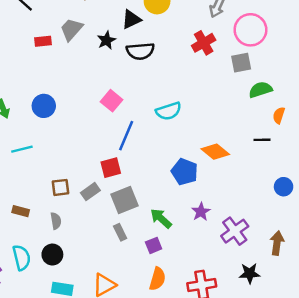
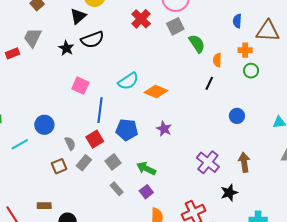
black star: (106, 40) -> (66, 48), moved
green semicircle: (260, 90) -> (197, 44), turned 90
blue circle: (44, 106) -> (44, 125), moved
black line: (262, 140) -> (209, 83), turned -48
orange diamond: (215, 152) -> (156, 92), moved
blue pentagon: (184, 172) -> (127, 130), moved
gray square: (125, 200) -> (113, 162), size x0.7
brown rectangle: (21, 211) -> (44, 206), moved
purple star: (201, 212) -> (164, 129), moved
gray semicircle: (56, 221) -> (70, 143), moved

